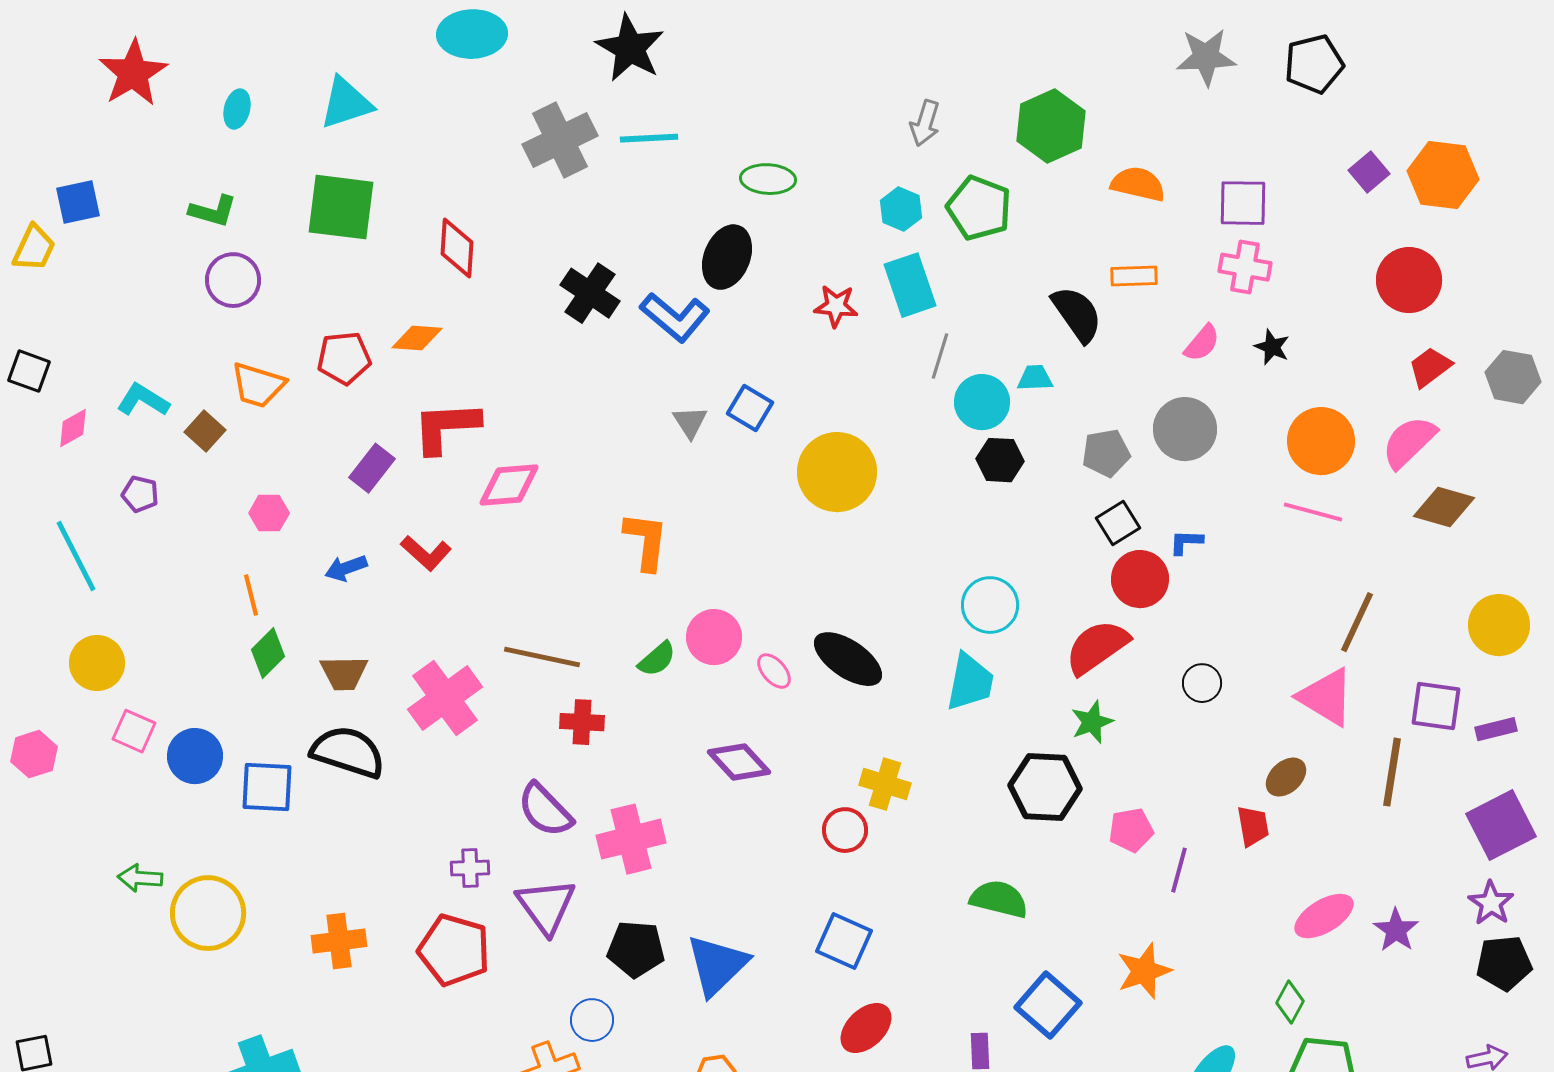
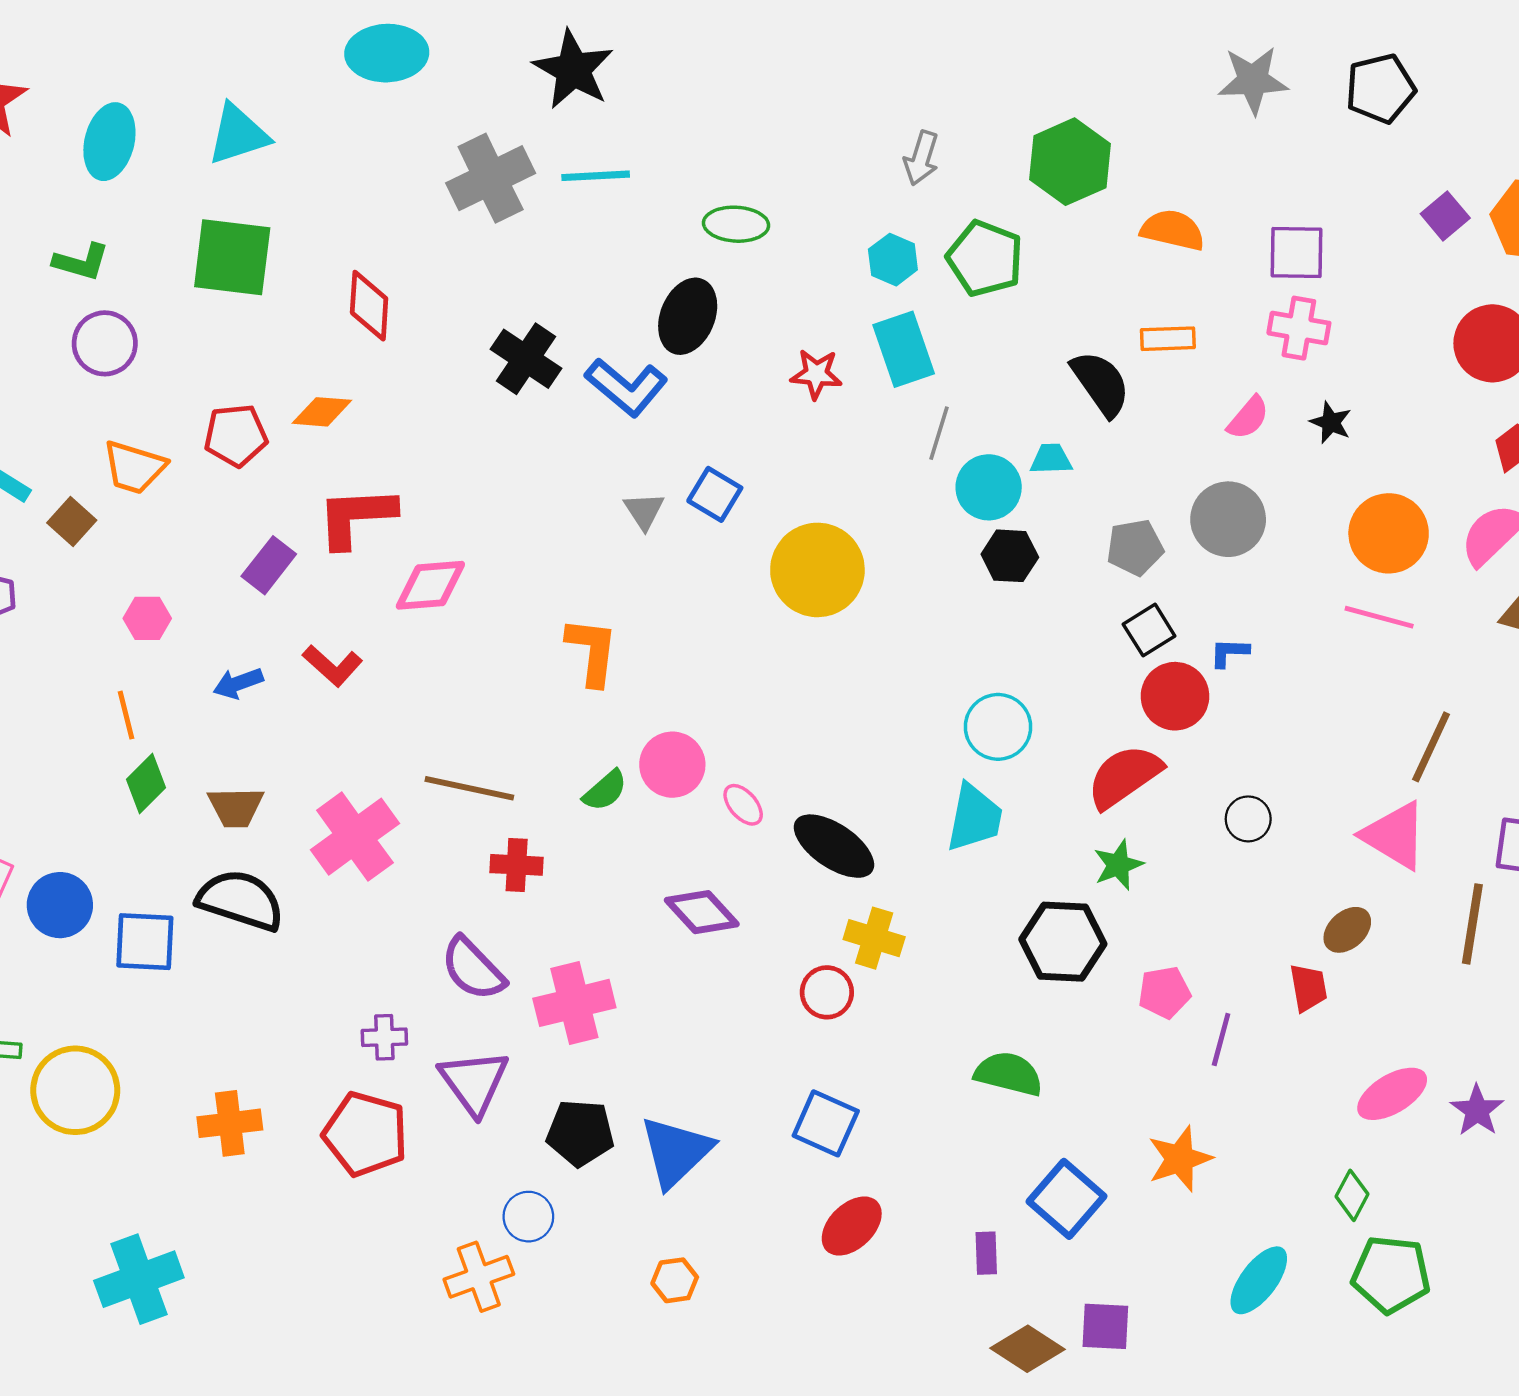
cyan ellipse: (237, 109) -> (109, 142), size x1.6
black ellipse: (848, 659) -> (834, 846), moved

